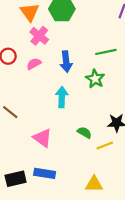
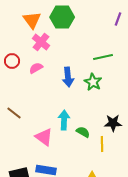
blue arrow: (66, 62) -> (68, 77), moved
cyan arrow: (62, 97) -> (64, 120), moved
yellow line: (105, 145) -> (102, 144), turned -70

